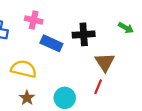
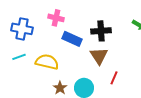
brown triangle: (105, 62) -> (99, 56), moved
brown star: (27, 98) -> (60, 88), moved

